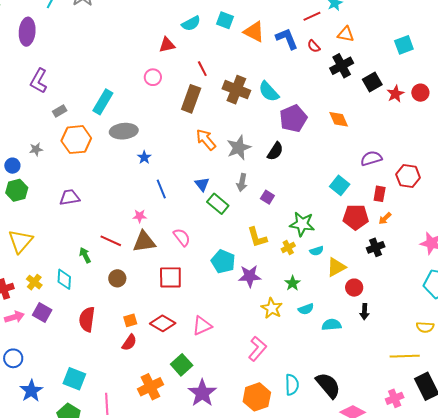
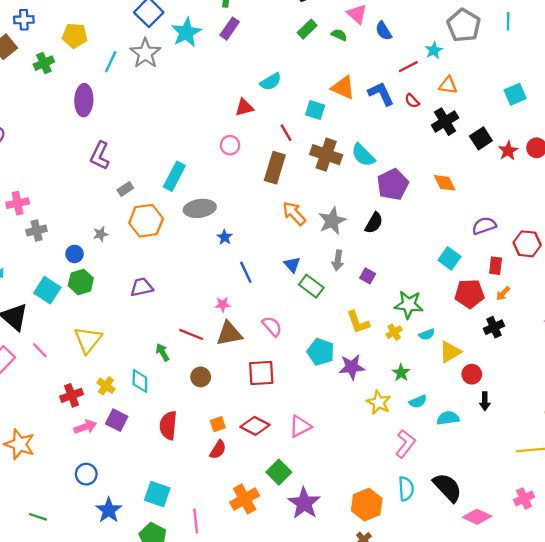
cyan square: (225, 20) -> (315, 110), moved
pink L-shape: (257, 349) -> (405, 444), moved

